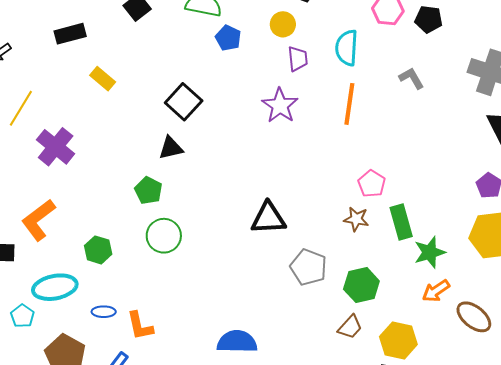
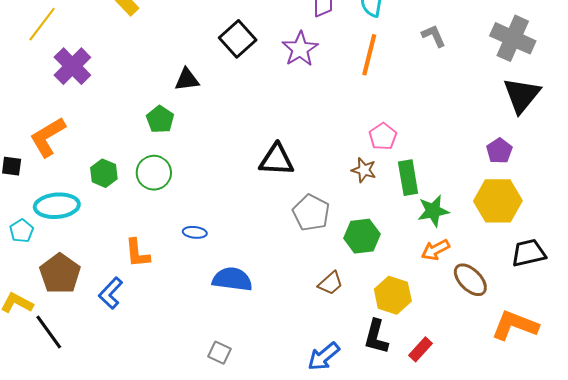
black square: (184, 102) -> (238, 39), moved
green circle: (164, 236) -> (154, 173), moved
blue ellipse: (104, 312) -> (195, 232), moved
brown trapezoid: (350, 327) -> (330, 283), moved

